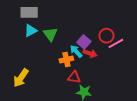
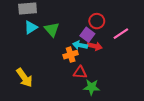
red circle: (106, 36) -> (97, 21), moved
cyan arrow: (76, 51) -> (80, 45), turned -32
yellow arrow: (21, 78) -> (24, 78), turned -66

